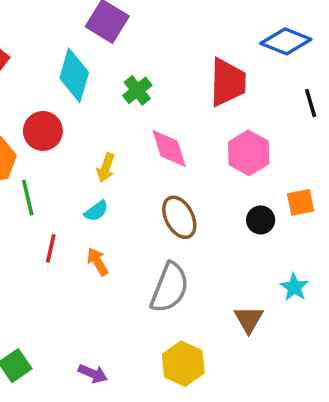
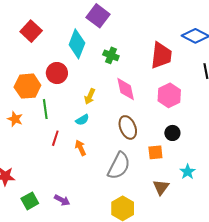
green cross: (137, 90) -> (111, 55), turned -35
orange square: (301, 202) -> (155, 152), moved
purple arrow: (93, 374) -> (62, 200), moved

